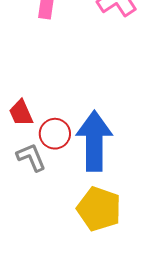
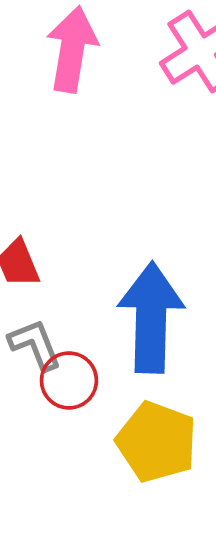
red circle: (55, 134) -> (69, 380), moved

